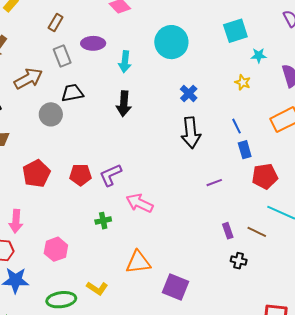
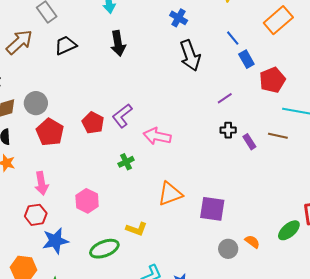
gray circle: (51, 114) -> (36, 103), moved
red pentagon: (80, 175) -> (93, 123), turned -30
black cross: (239, 261) -> (228, 130), moved

